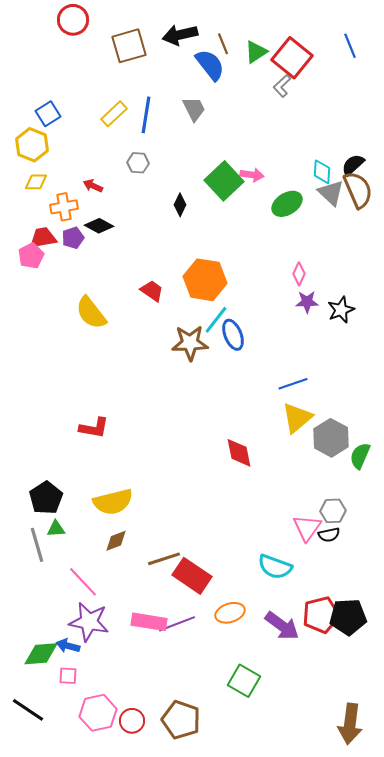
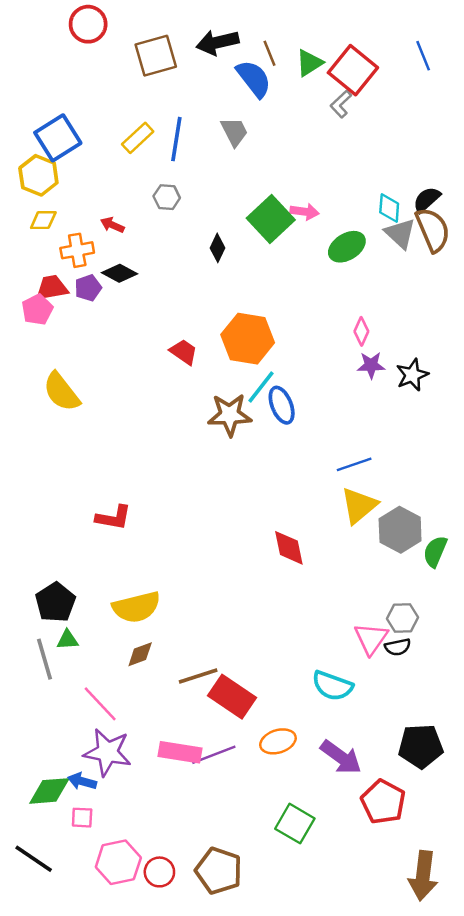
blue square: (48, 114) -> (58, 138), size x1.5
yellow semicircle: (91, 313) -> (61, 392), moved
red pentagon: (321, 615) -> (383, 802), moved, turned -30

